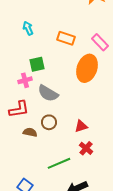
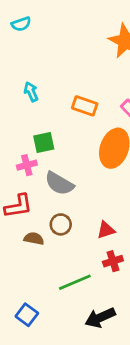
red cross: (86, 148) -> (113, 261), turned 32

